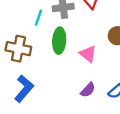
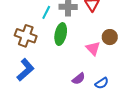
pink triangle: (88, 54) -> (93, 48), moved

